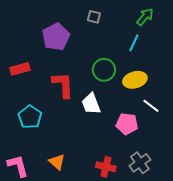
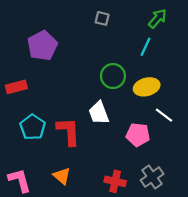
purple pentagon: (56, 37) -> (42, 46), moved
red rectangle: (20, 69) -> (16, 87), moved
red L-shape: (63, 85) -> (68, 131), moved

